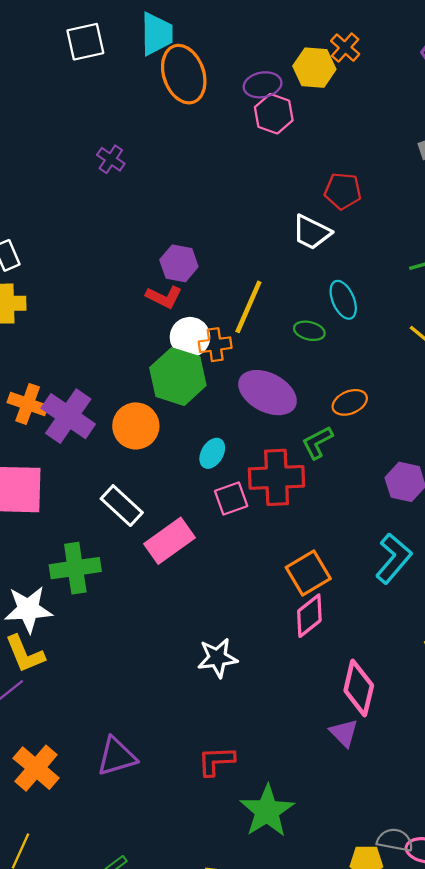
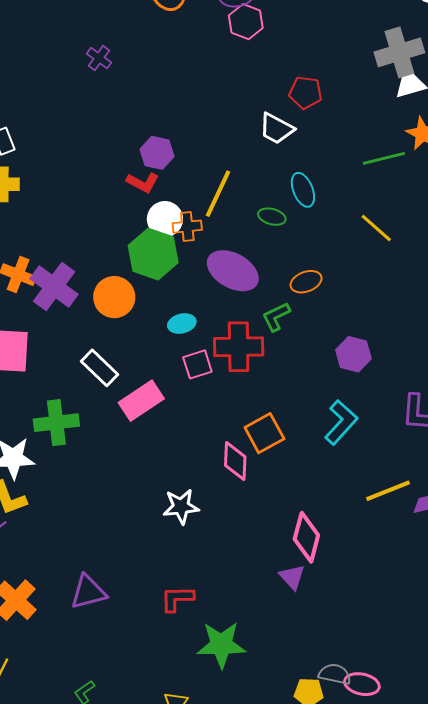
cyan ellipse: (212, 453) -> (182, 324), turned 44
pink diamond: (309, 616) -> (235, 461), moved, turned -51
green star: (267, 811) -> (221, 645), turned 30

